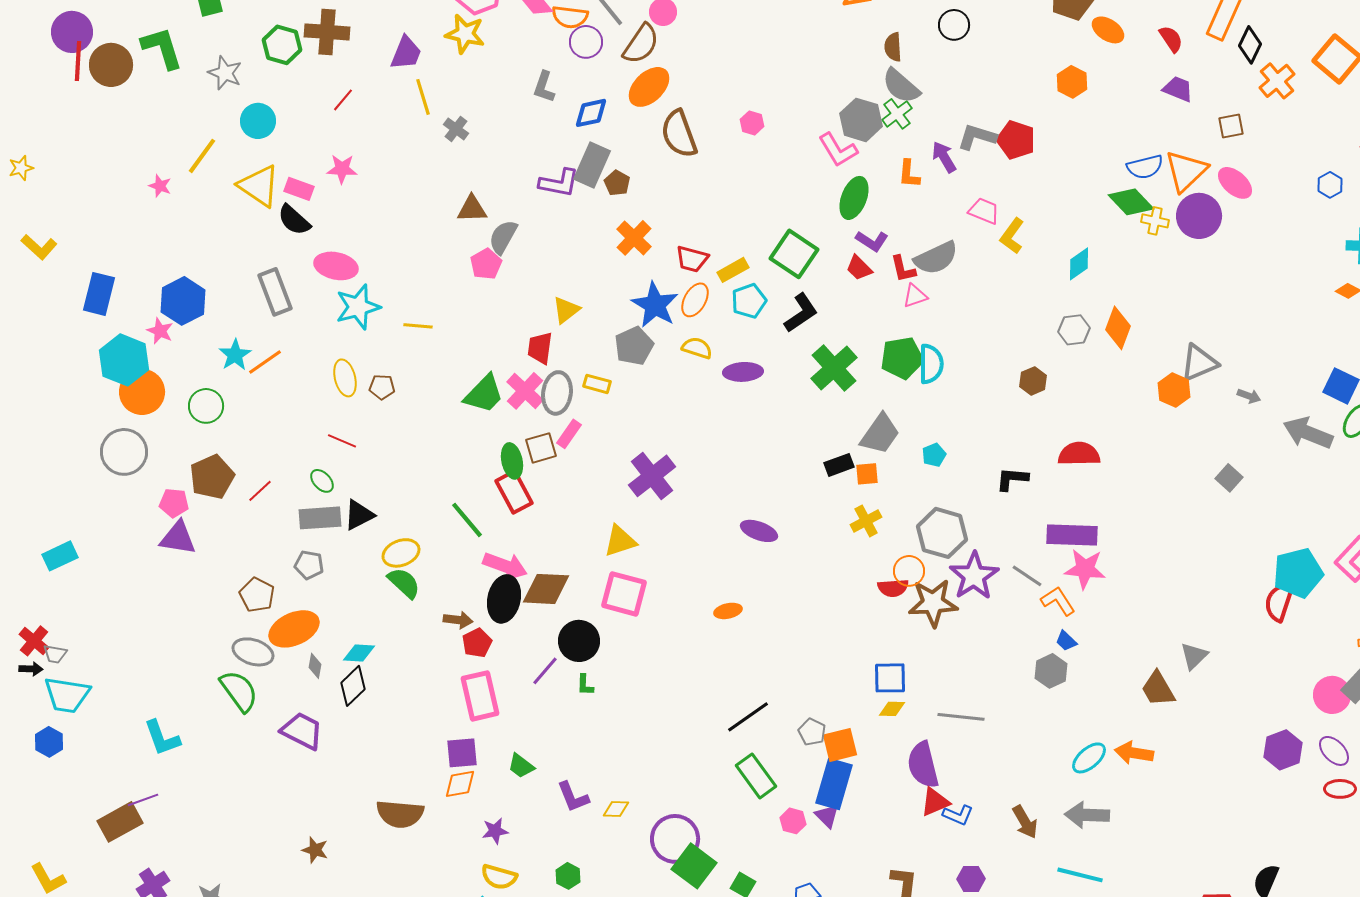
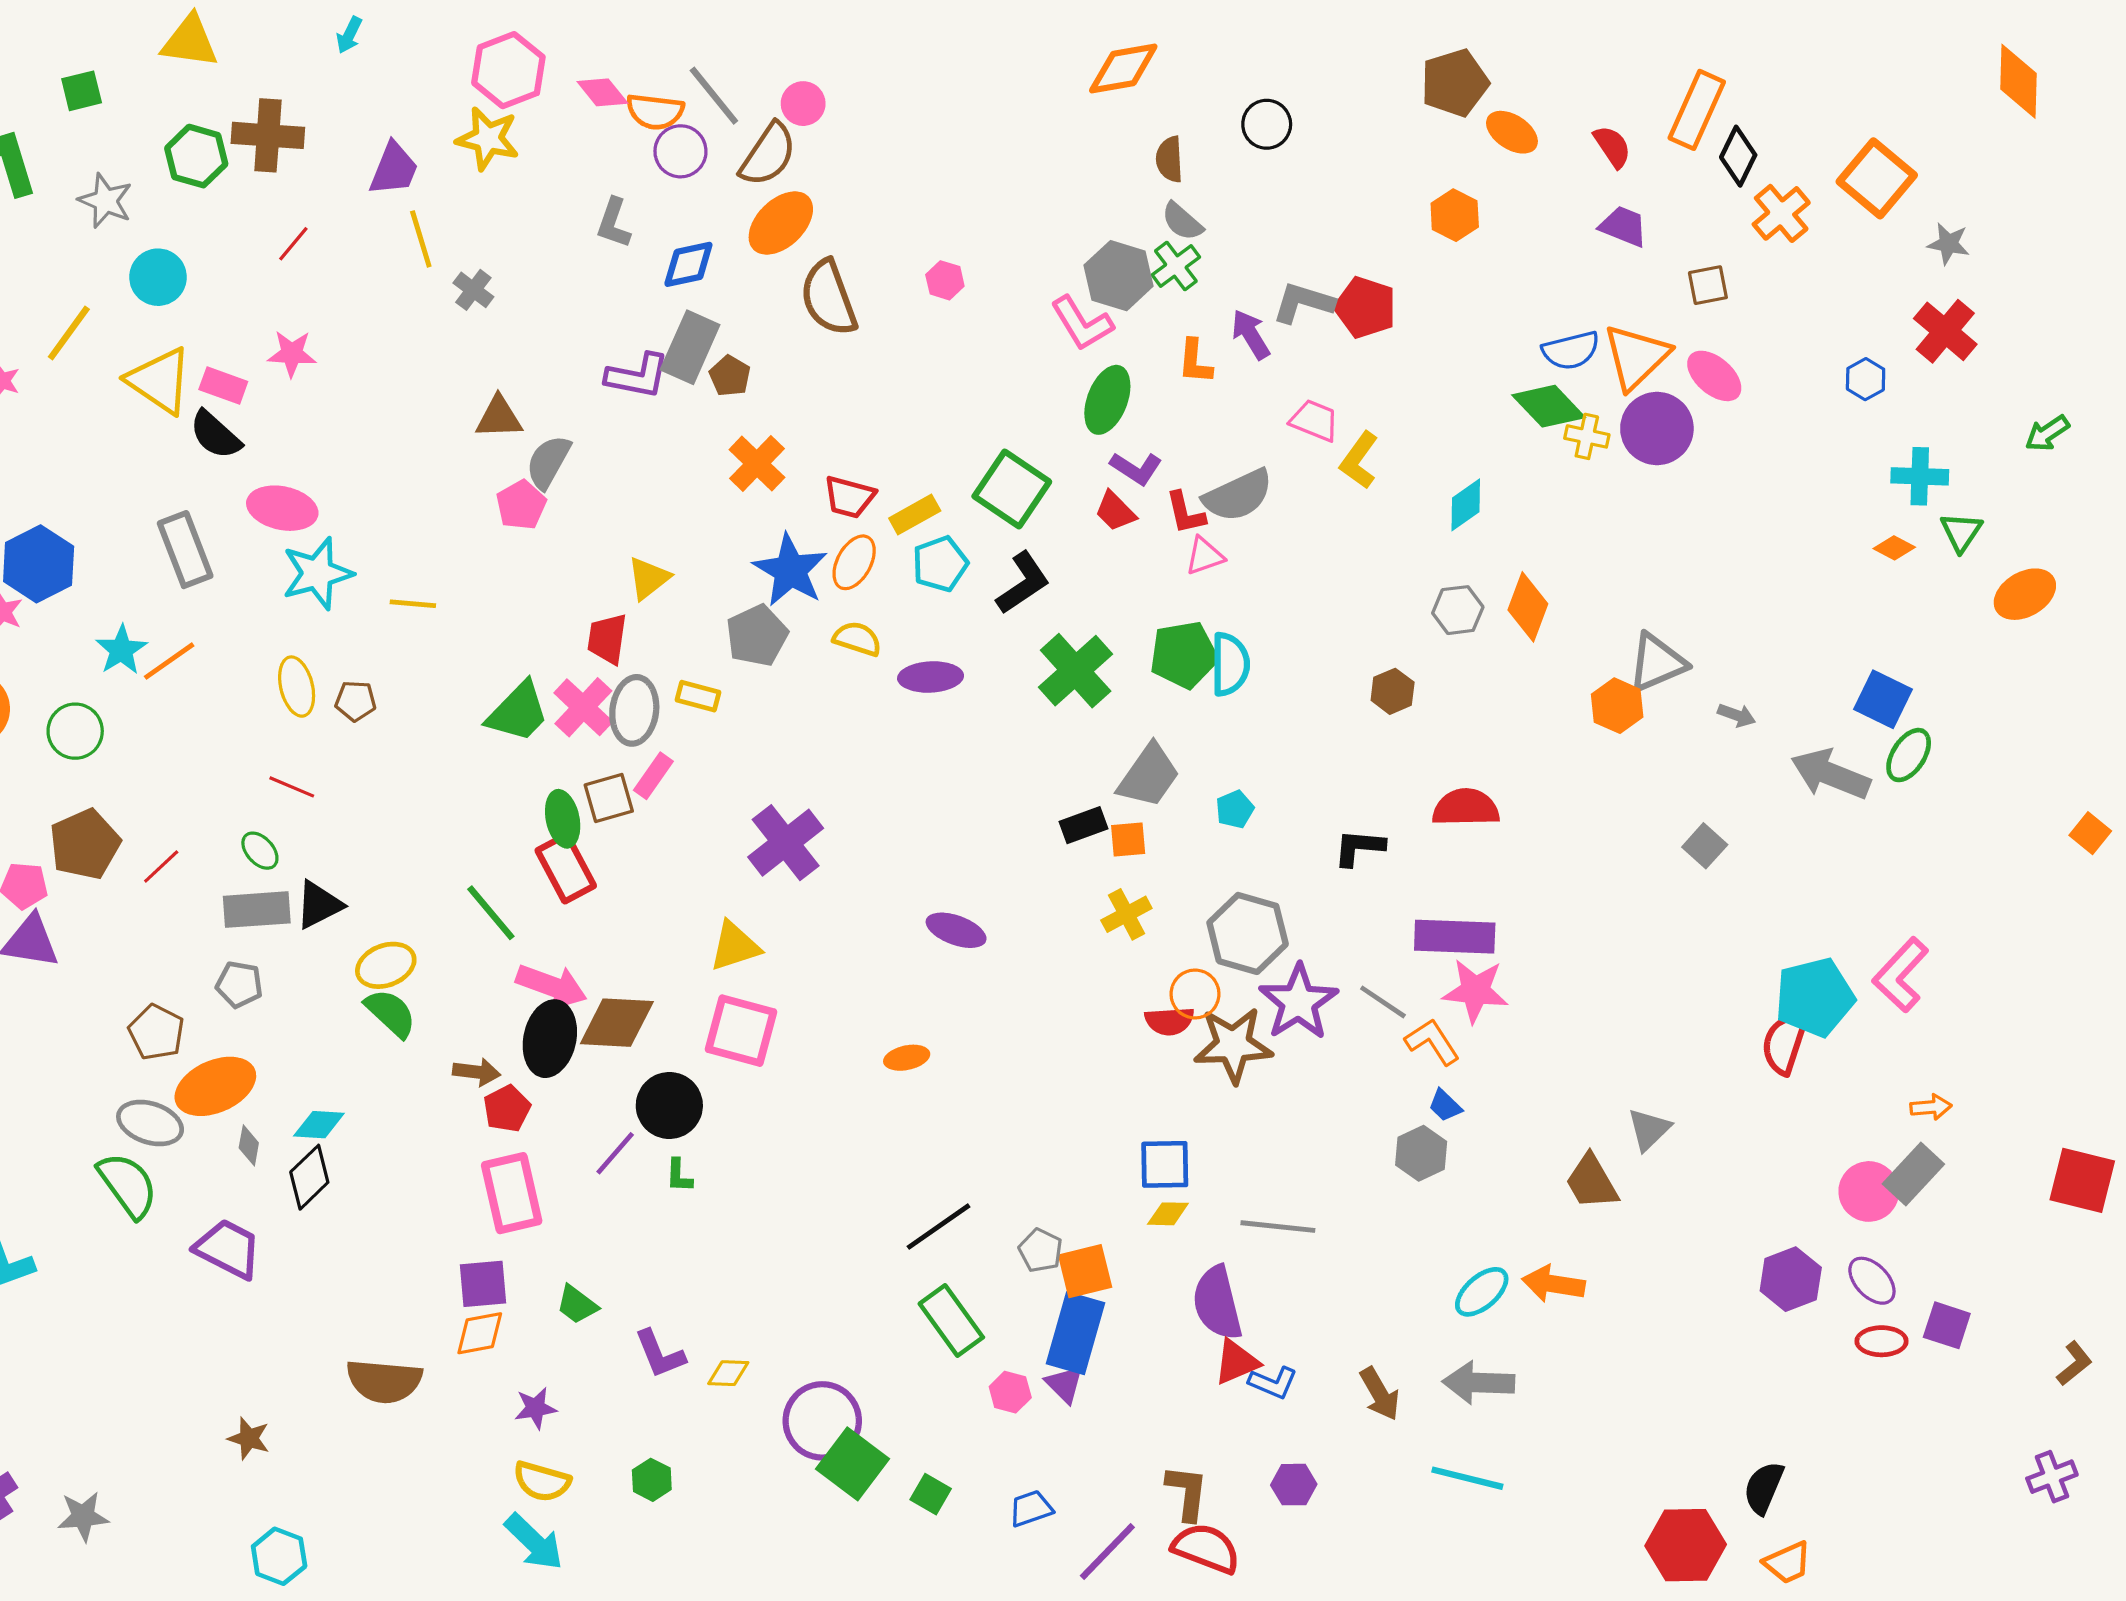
gray semicircle: (901, 86) -> (1182, 221), size x0.7

